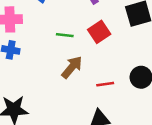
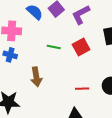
brown arrow: (72, 67) -> (36, 77), moved, turned 126

